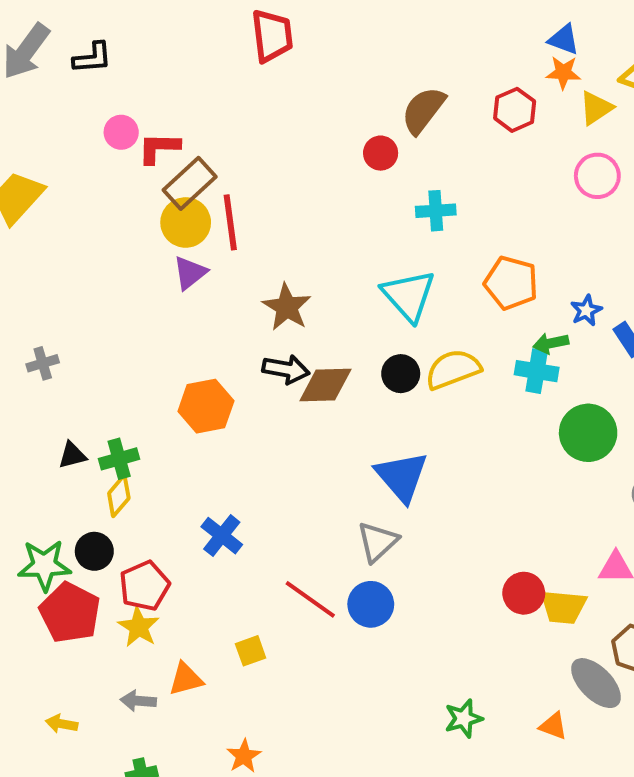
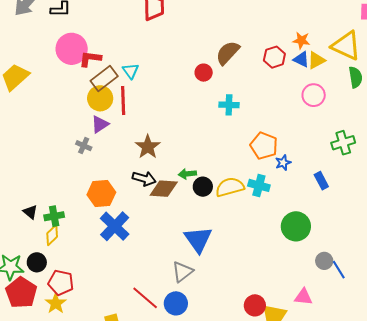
blue triangle: (564, 39) -> (301, 59), moved
pink circle: (121, 132) -> (72, 49), size x1.8
cyan triangle: (409, 296) -> (131, 71), moved, size x0.6
blue star: (586, 310) -> (283, 163), moved
green arrow: (551, 343) -> (187, 174), moved
gray cross: (43, 363) -> (84, 146), moved, turned 35
cyan cross: (537, 371) -> (259, 185), moved
black triangle: (72, 455) -> (30, 212), turned 49
blue cross: (222, 536) -> (115, 226), moved, size x1.4
red pentagon: (144, 586) -> (61, 283), turned 30

